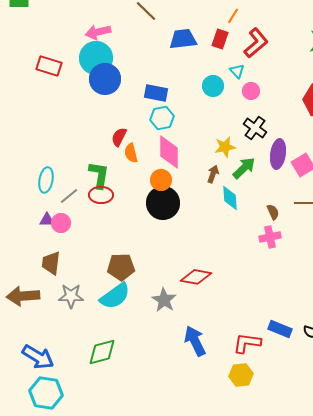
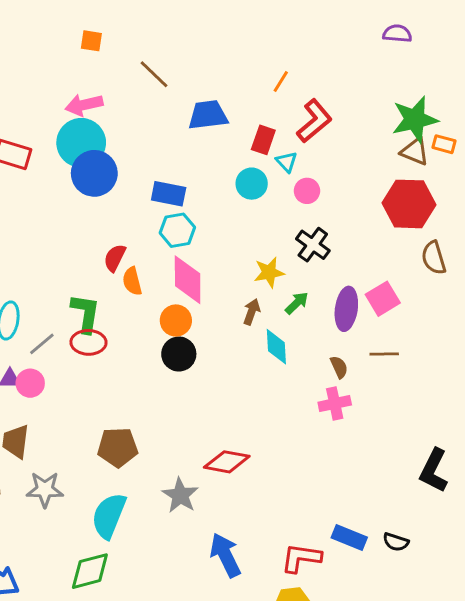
red rectangle: (220, 39) -> (263, 140), moved
purple ellipse: (278, 154) -> (346, 309), moved
green arrow: (244, 168) -> (297, 303), size x0.7
black circle: (163, 203) -> (179, 354), size x0.7
cyan semicircle: (115, 296) -> (109, 516), moved, turned 148

